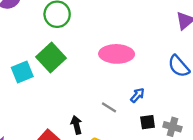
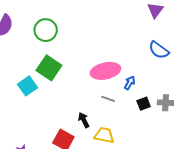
pink ellipse: (117, 54) -> (105, 71), moved

